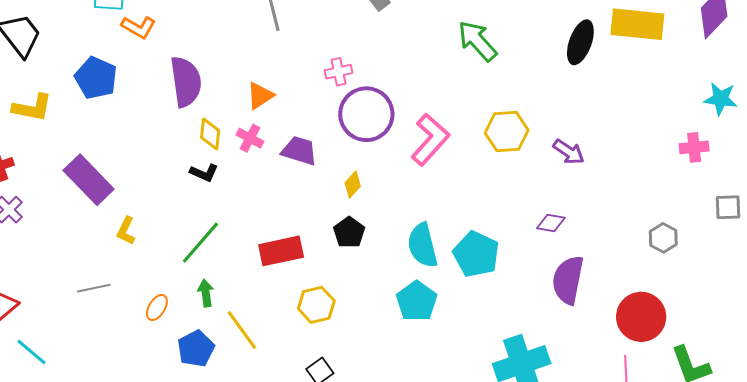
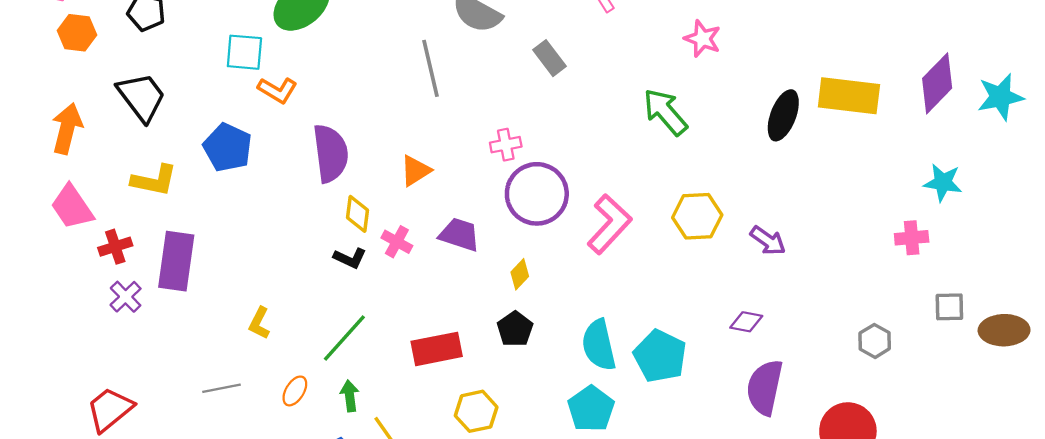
pink cross: (250, 138) -> (397, 242), moved
purple rectangle: (89, 180) -> (176, 261), moved, turned 51
orange ellipse: (157, 307) -> (295, 391), moved

